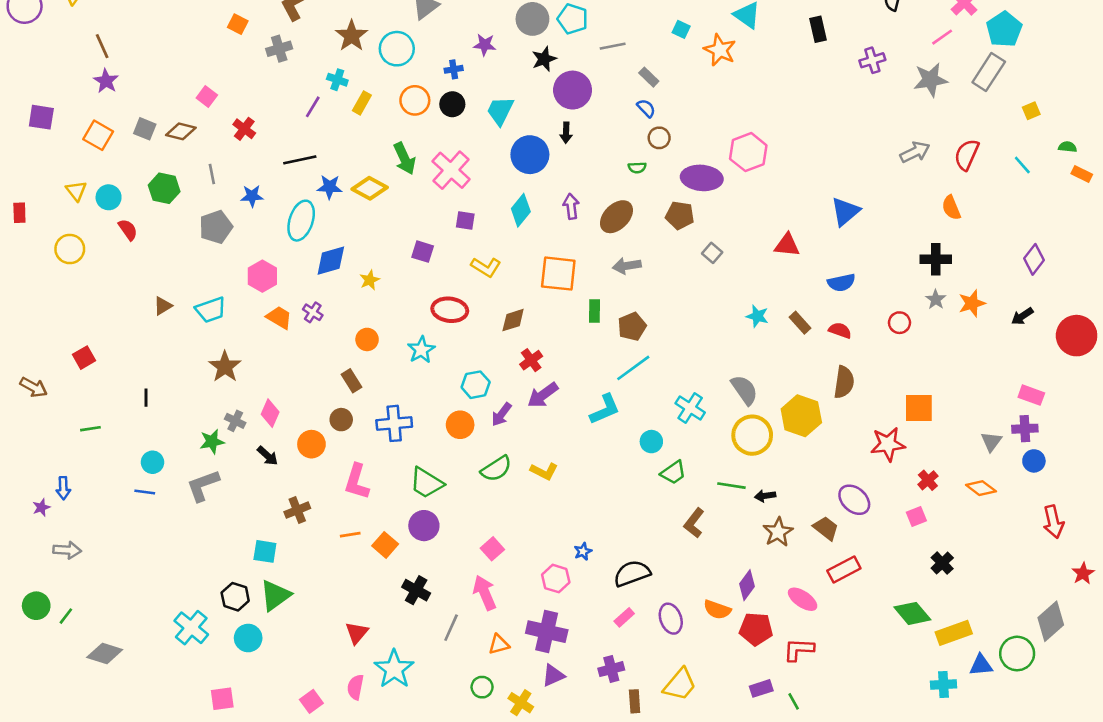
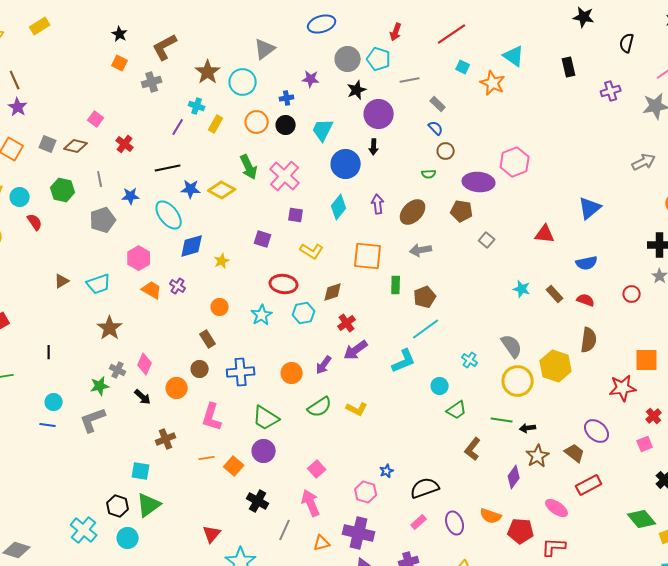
cyan ellipse: (301, 221) -> (169, 215), turned -56
cyan hexagon: (476, 385) -> (304, 313), moved
cyan cross: (690, 408) -> (470, 360), size x0.7
purple diamond: (747, 585) -> (514, 477), moved

